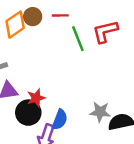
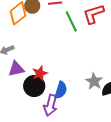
gray star: (100, 112) -> (94, 81), turned 30

